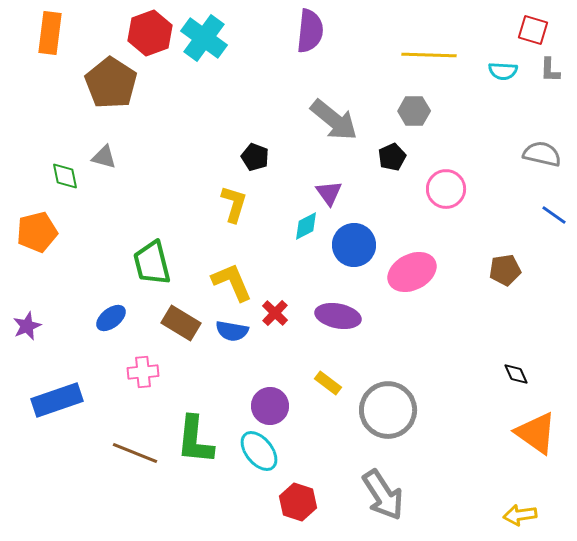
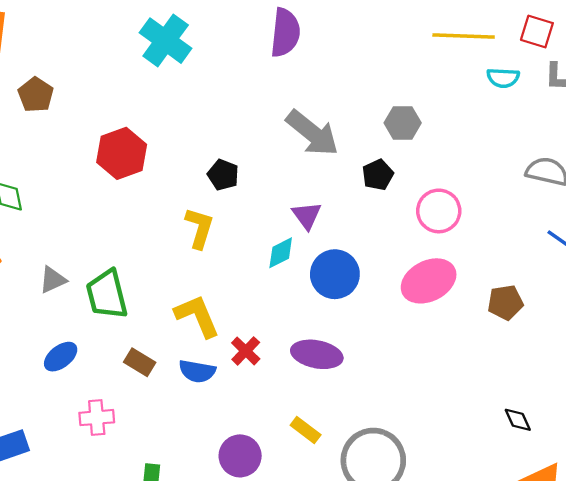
red hexagon: (150, 33) -> (122, 153), moved
yellow line: (429, 55) -> (464, 36), moved
brown pentagon: (111, 83) -> (36, 95), moved, size x0.6
gray triangle: (104, 157) -> (53, 280), moved, turned -40
pink ellipse: (412, 272) -> (429, 281), moved
brown rectangle: (181, 323) -> (140, 362), size x0.7

